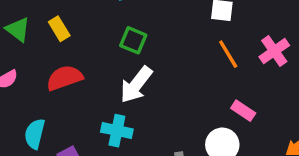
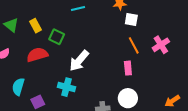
green square: (133, 40) -> (57, 37), moved
pink rectangle: (243, 111) -> (128, 68), moved, turned 48

